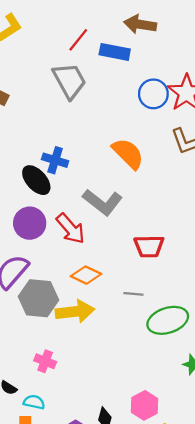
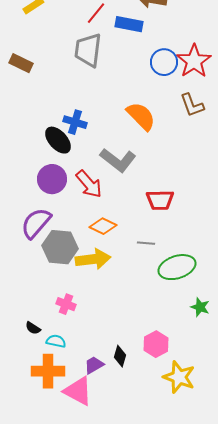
gray trapezoid: (69, 81) -> (88, 50), turned -144

